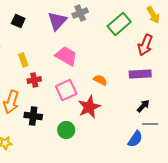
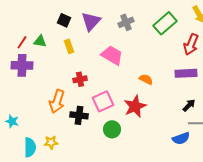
gray cross: (80, 13) -> (126, 22), moved
purple triangle: (57, 21) -> (91, 21), moved
yellow rectangle: (23, 60) -> (69, 46), moved
pink square: (66, 90) -> (103, 101), moved
blue semicircle: (135, 139) -> (181, 138), turned 36

